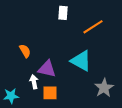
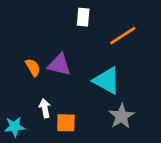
purple triangle: (47, 69) -> (59, 65), moved
gray star: (104, 88) -> (121, 116), moved

